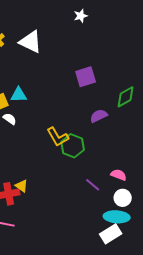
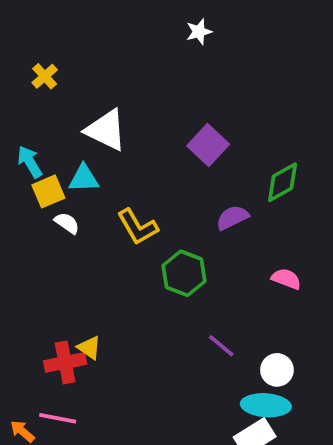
white triangle: (31, 42) -> (106, 130), moved
purple square: (86, 77) -> (208, 145), turned -30
yellow L-shape: (58, 137) -> (138, 227), moved
pink semicircle: (119, 175) -> (286, 279), moved

